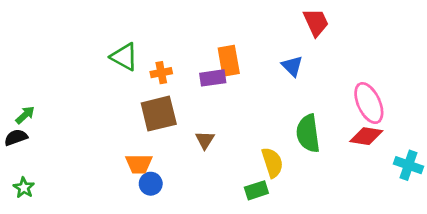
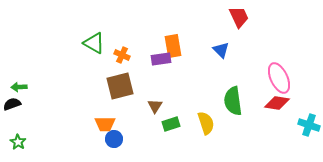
orange cross: (161, 73) -> (122, 55), turned 35
green arrow: (25, 115) -> (19, 87), turned -140
green rectangle: (256, 190) -> (171, 124), moved

